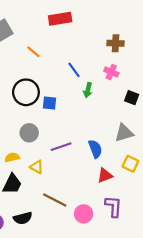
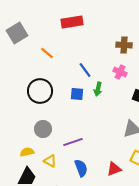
blue square: (49, 103) -> (77, 94), moved
blue semicircle: (95, 149) -> (81, 168), moved

